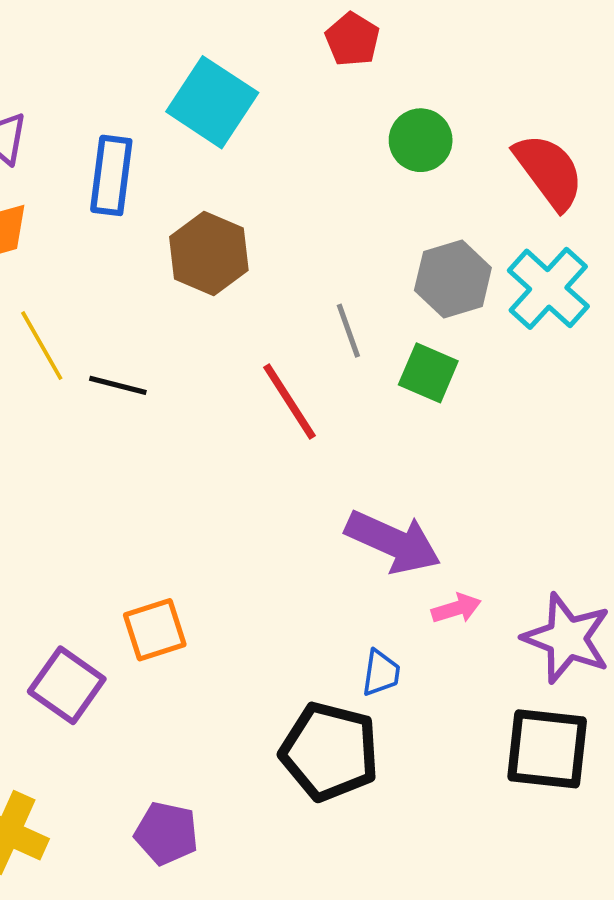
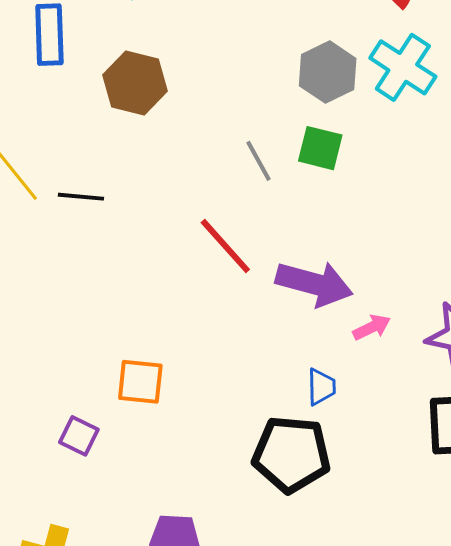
gray line: (348, 331) -> (259, 161), moved
red line: (289, 401) -> (225, 246), moved
orange square: (155, 630) -> (140, 382), turned 33
purple square: (67, 685) -> (79, 436), size x0.7

